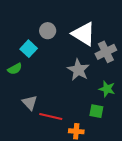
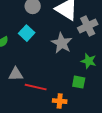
cyan square: (29, 49) -> (27, 33), moved
gray triangle: (30, 103) -> (16, 74), turned -49

